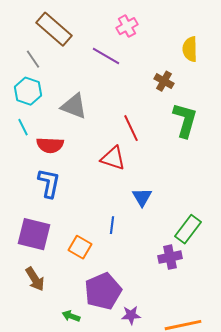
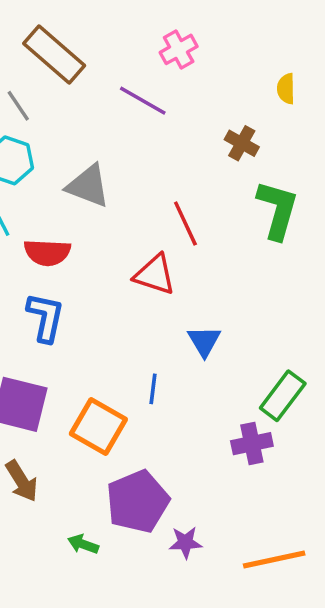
yellow semicircle: (190, 49) -> (286, 89), size x0.7
orange square: (80, 247) -> (98, 426), size x1.4

